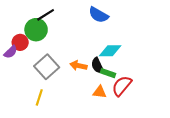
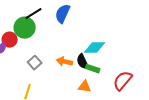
blue semicircle: (98, 15) -> (63, 14), moved, turned 84
gray square: (47, 67) -> (35, 63), size x0.6
red semicircle: (122, 86) -> (123, 81), moved

